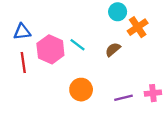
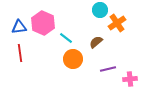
pink hexagon: (50, 49) -> (43, 23), moved
orange circle: (81, 90) -> (73, 59), moved
purple line: (123, 98) -> (108, 69), moved

